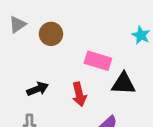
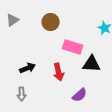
brown circle: (51, 34) -> (51, 22), moved

